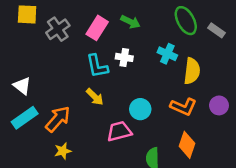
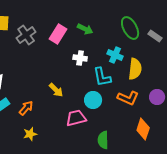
cyan L-shape: (97, 66) -> (102, 77), moved
orange arrow: (58, 119) -> (26, 108), size x0.7
orange diamond: (187, 145) -> (143, 129), moved

